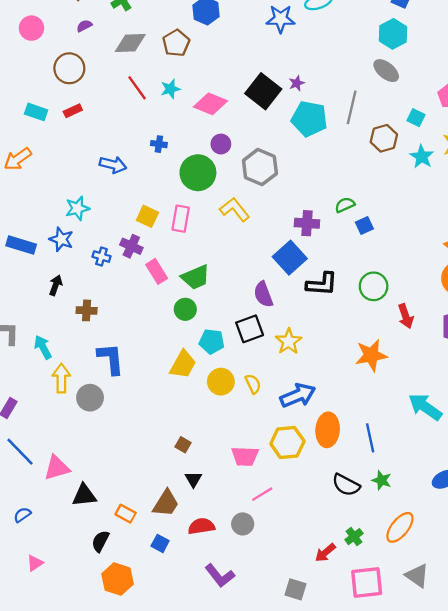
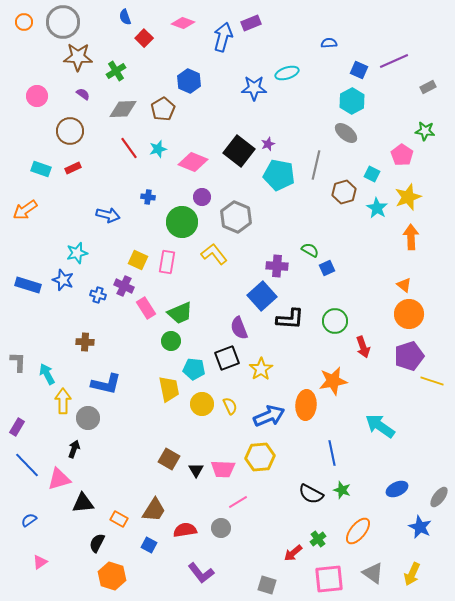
purple semicircle: (84, 26) -> (83, 94), turned 64
green semicircle: (345, 205) -> (310, 250), turned 54
black arrow: (56, 285) -> (74, 449), moved
blue L-shape: (111, 359) -> (106, 384), turned 108
yellow trapezoid: (183, 364) -> (169, 389), turned -40
orange ellipse: (328, 430) -> (306, 405), moved
brown square: (183, 445) -> (169, 459), size x1.5
black triangle: (193, 479) -> (196, 470), moved

